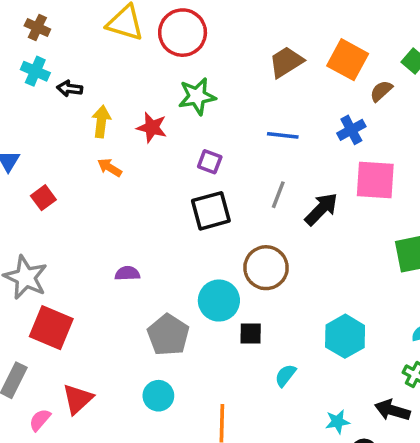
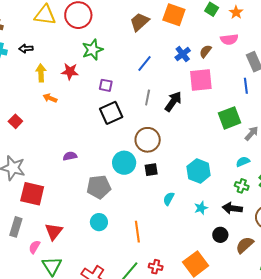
black arrow: (70, 89) -> (26, 49), moved
brown semicircle: (381, 91) -> (205, 51), moved
blue line: (283, 135) -> (145, 64), turned -48
black square: (251, 334) -> (151, 170), moved
gray pentagon: (168, 335) -> (99, 187), turned -30
cyan star: (338, 422) -> (201, 208), moved

